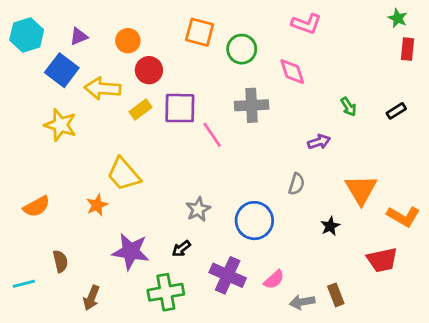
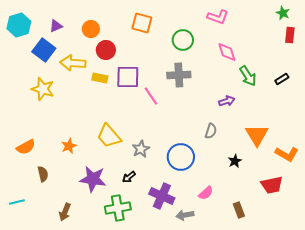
green circle: (242, 49) -> (183, 40), moved
pink diamond: (292, 72) -> (227, 52), moved
green arrow: (348, 107) -> (248, 76), size x1.5
yellow rectangle: (141, 110) -> (100, 78), turned 49
yellow trapezoid: (124, 174) -> (109, 136), moved
brown semicircle: (60, 261) -> (43, 174), moved
pink semicircle: (274, 280) -> (206, 193), moved
gray arrow: (302, 302) -> (185, 215), moved

